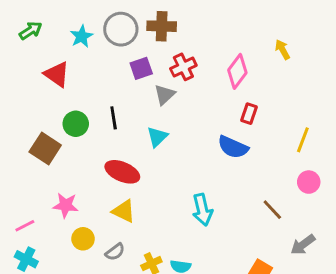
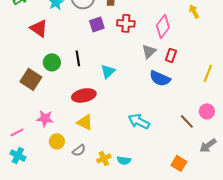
red cross: (183, 67) -> (126, 23), turned 30
gray triangle: (165, 95) -> (149, 51), moved
red ellipse: (122, 172) -> (84, 95), turned -35
pink circle: (309, 182) -> (207, 111), moved
cyan arrow: (202, 210) -> (139, 121), turned 130

